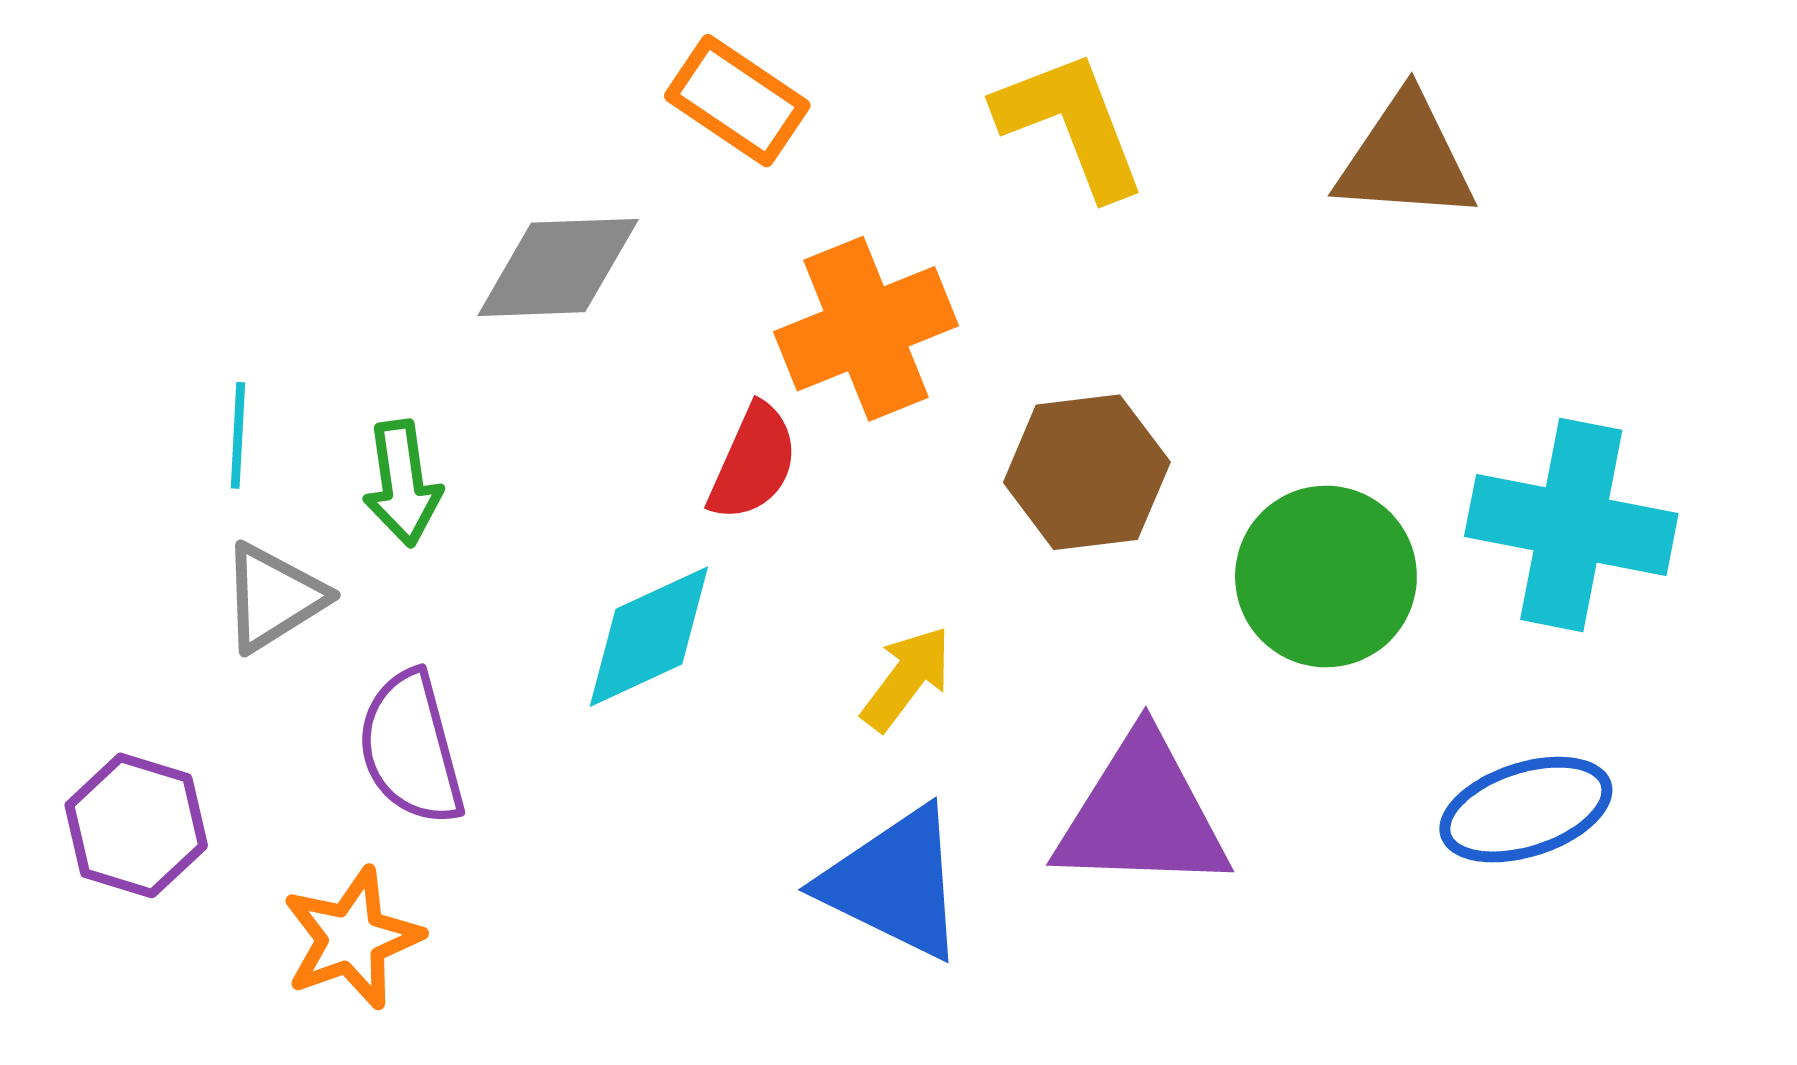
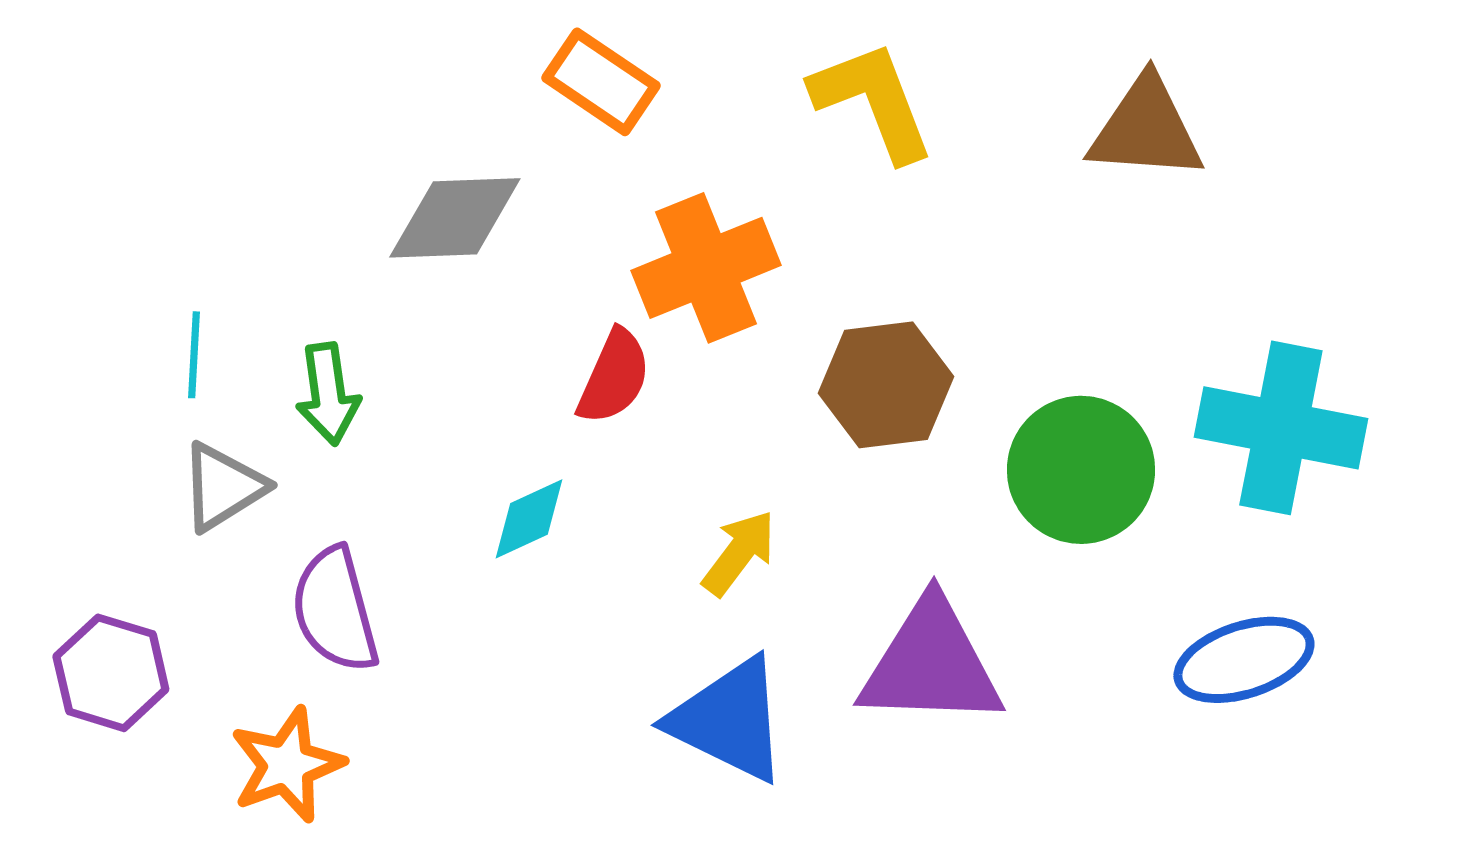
cyan diamond: (649, 637) -> (529, 519), size x0.7

